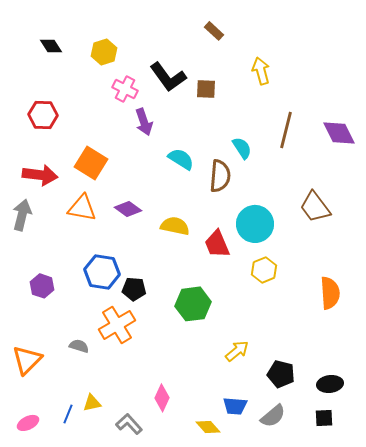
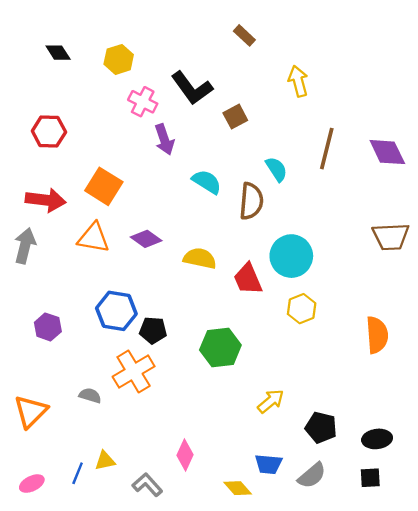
brown square: (206, 89) -> (235, 117), moved, turned -30
brown trapezoid: (315, 207) -> (391, 237), moved, turned -56

